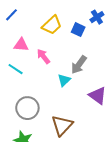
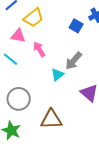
yellow trapezoid: (52, 25) -> (33, 18), moved
brown triangle: (62, 125) -> (51, 119), turned 40

